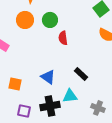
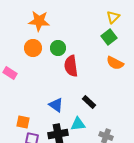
red semicircle: (63, 38) -> (71, 66), size x1.5
orange square: (15, 84) -> (23, 122), moved

